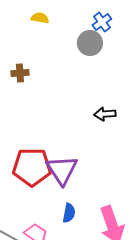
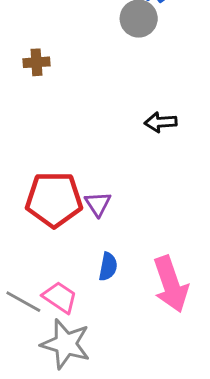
purple triangle: (62, 170) -> (98, 204), size x0.6

